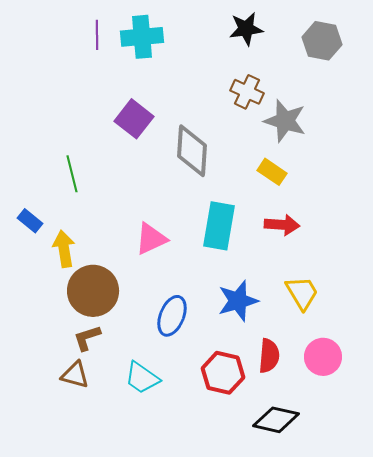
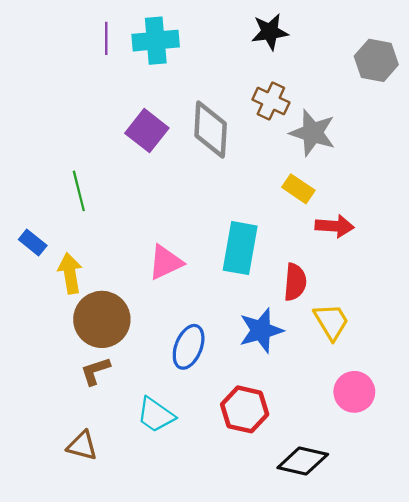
gray hexagon: (322, 41) -> (376, 60), moved
gray diamond: (192, 151) -> (211, 130), moved
red arrow: (282, 225) -> (335, 226), moved
red semicircle: (269, 356) -> (295, 282), moved
brown triangle: (75, 375) -> (82, 446), moved

